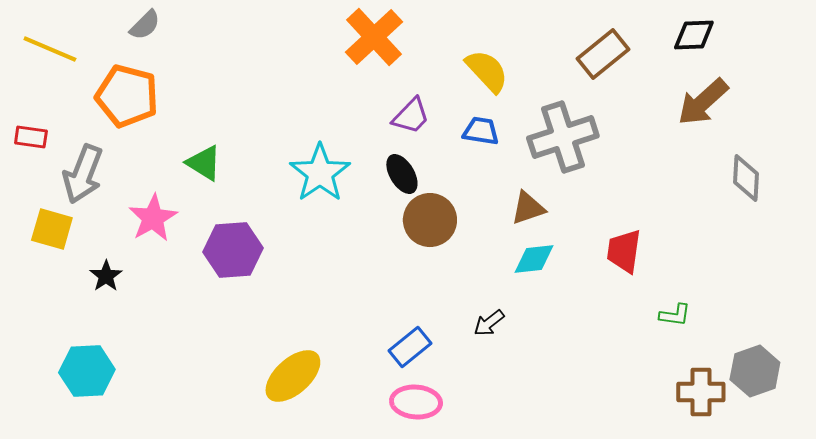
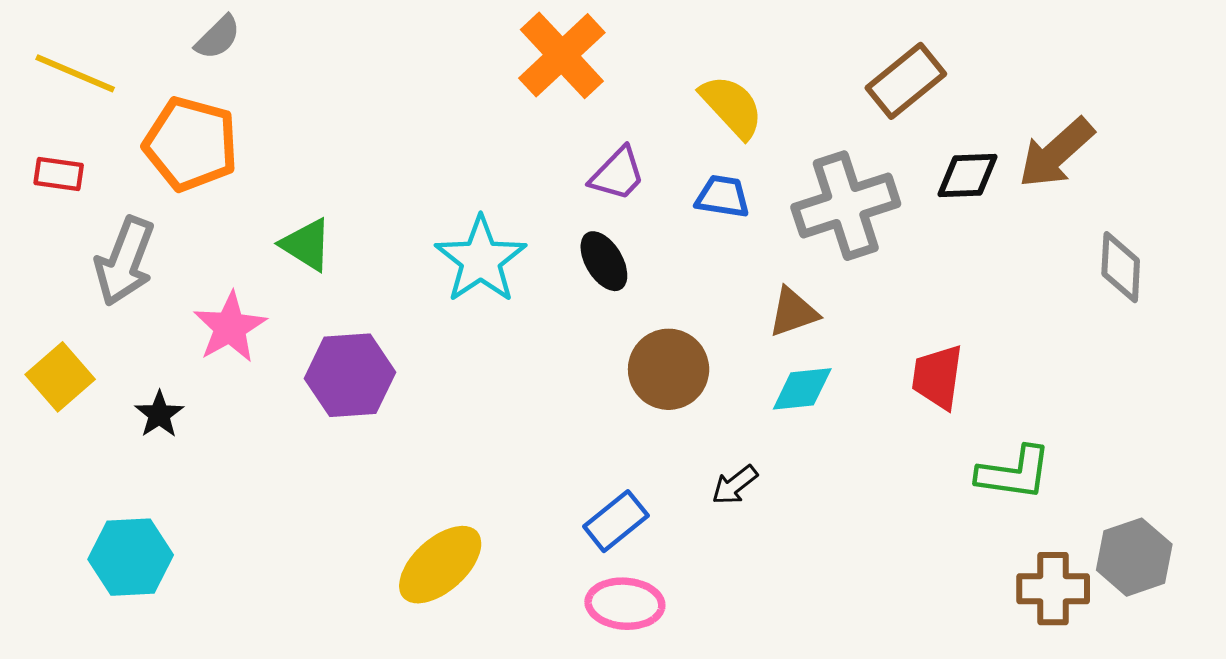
black diamond: (694, 35) -> (967, 176), moved
red rectangle: (31, 137) -> (59, 174), moved
brown circle: (430, 220) -> (669, 369), moved
yellow square: (52, 229) -> (60, 377), moved, turned 33
green L-shape: (675, 315) -> (1014, 473), size x1.6

